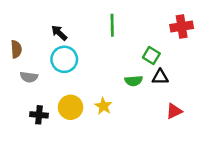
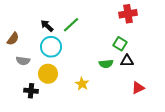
green line: (112, 25) -> (71, 25), moved, turned 48
red cross: (182, 27) -> (128, 14), moved
brown semicircle: (16, 49) -> (13, 39), turned 40
yellow circle: (71, 107) -> (48, 74), moved

